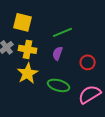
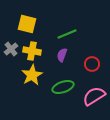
green ellipse: (59, 85) -> (63, 87), turned -35

